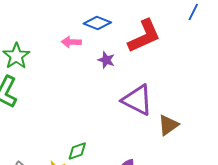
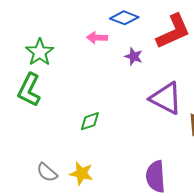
green diamond: (77, 151) -> (90, 121), moved

